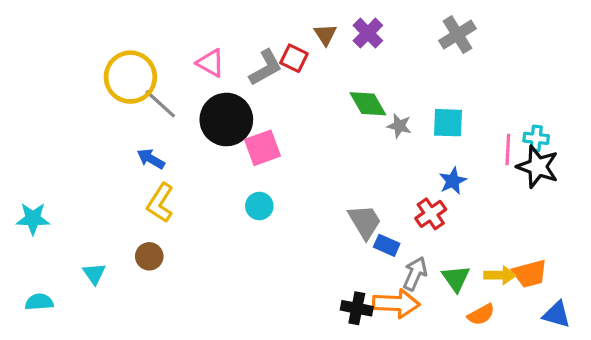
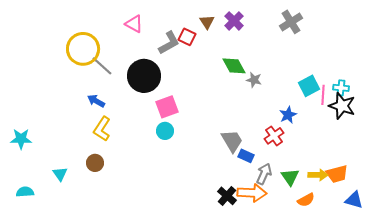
pink triangle: (211, 63) -> (134, 24), moved
cyan square: (448, 123) -> (309, 86), moved, turned -30
pink square: (262, 148) -> (167, 107), moved
black cross: (357, 308) -> (227, 196), turned 30

